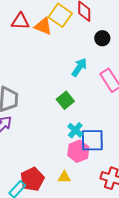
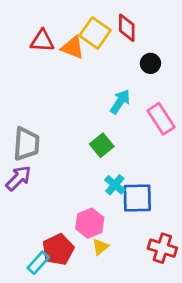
pink hexagon: (78, 151) -> (90, 223), moved
yellow triangle: (64, 177) -> (100, 247), turned -40

